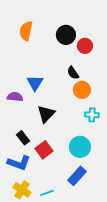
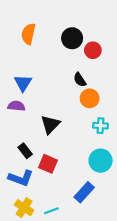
blue triangle: (35, 83) -> (23, 83), moved
cyan circle: (80, 147) -> (101, 161), moved
red square: (44, 150) -> (48, 164), turned -30

